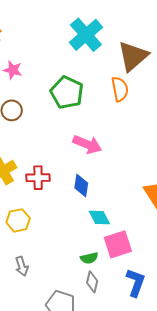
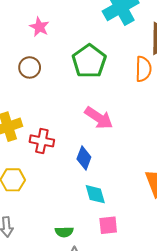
pink square: (118, 244) -> (108, 225), size x0.7
green semicircle: (89, 258) -> (64, 232), moved

